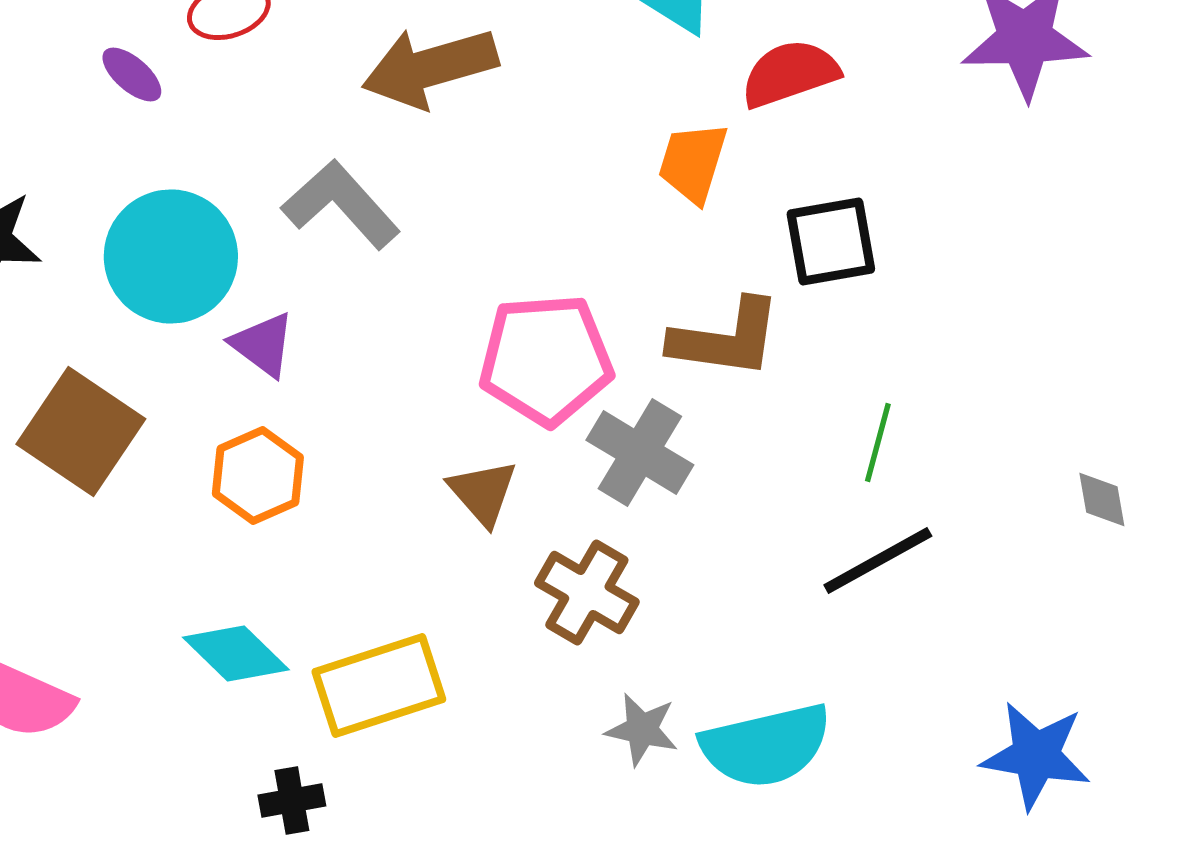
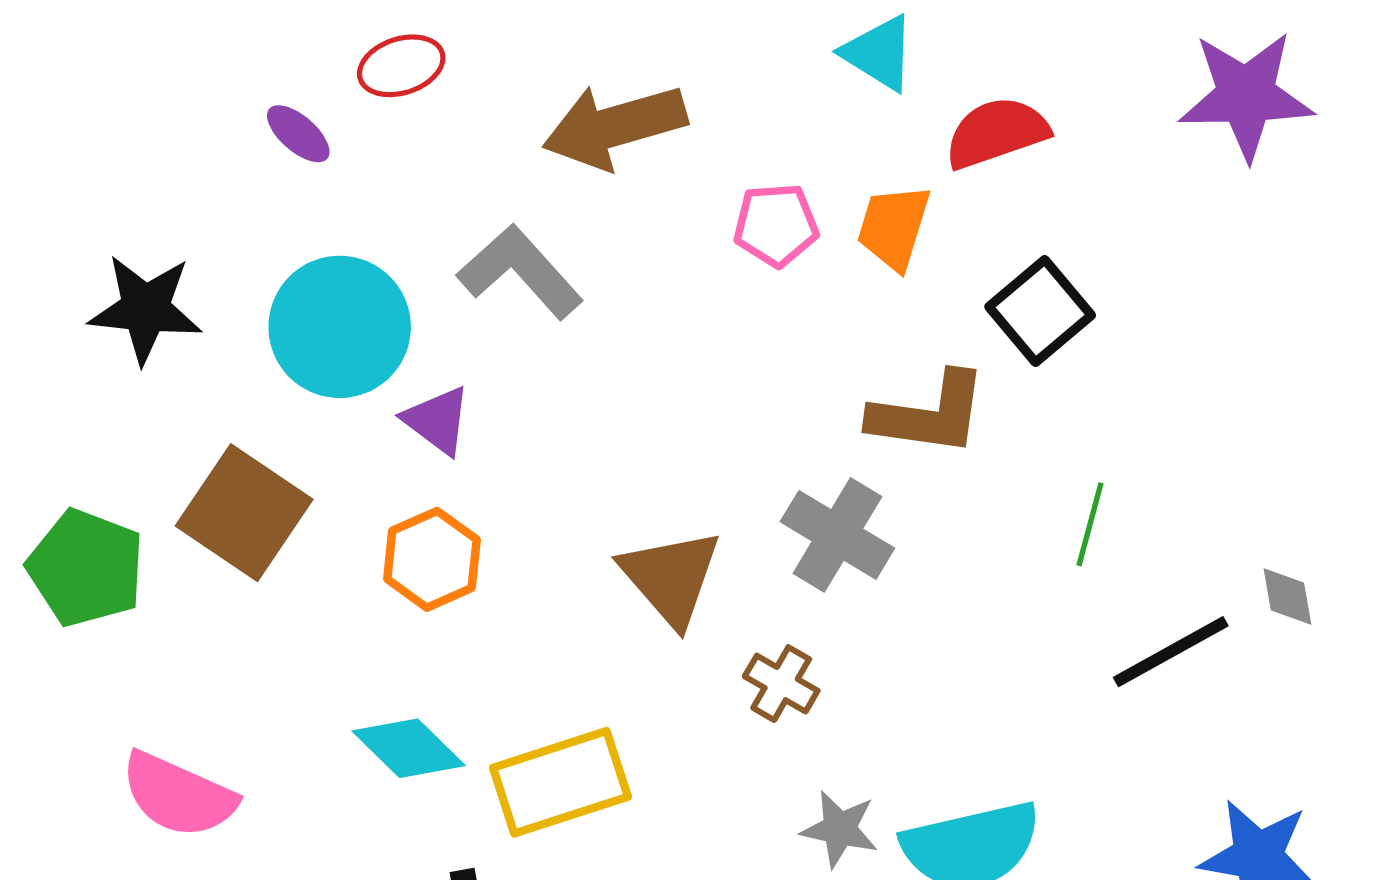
black square: (831, 242) -> (1040, 311), turned -30
pink pentagon: (546, 360) -> (776, 225), moved, size x0.6
brown triangle: (483, 492) -> (671, 577), size x1.4
gray diamond: (1102, 500) -> (1287, 597), moved
black line: (878, 560) -> (1171, 652), moved
brown cross: (587, 592) -> (781, 684), size x0.7

